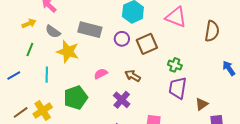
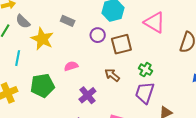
gray rectangle: (90, 30) -> (68, 21), size x0.6
gray semicircle: (53, 32) -> (23, 21), moved
brown arrow: (133, 76) -> (112, 75), moved

